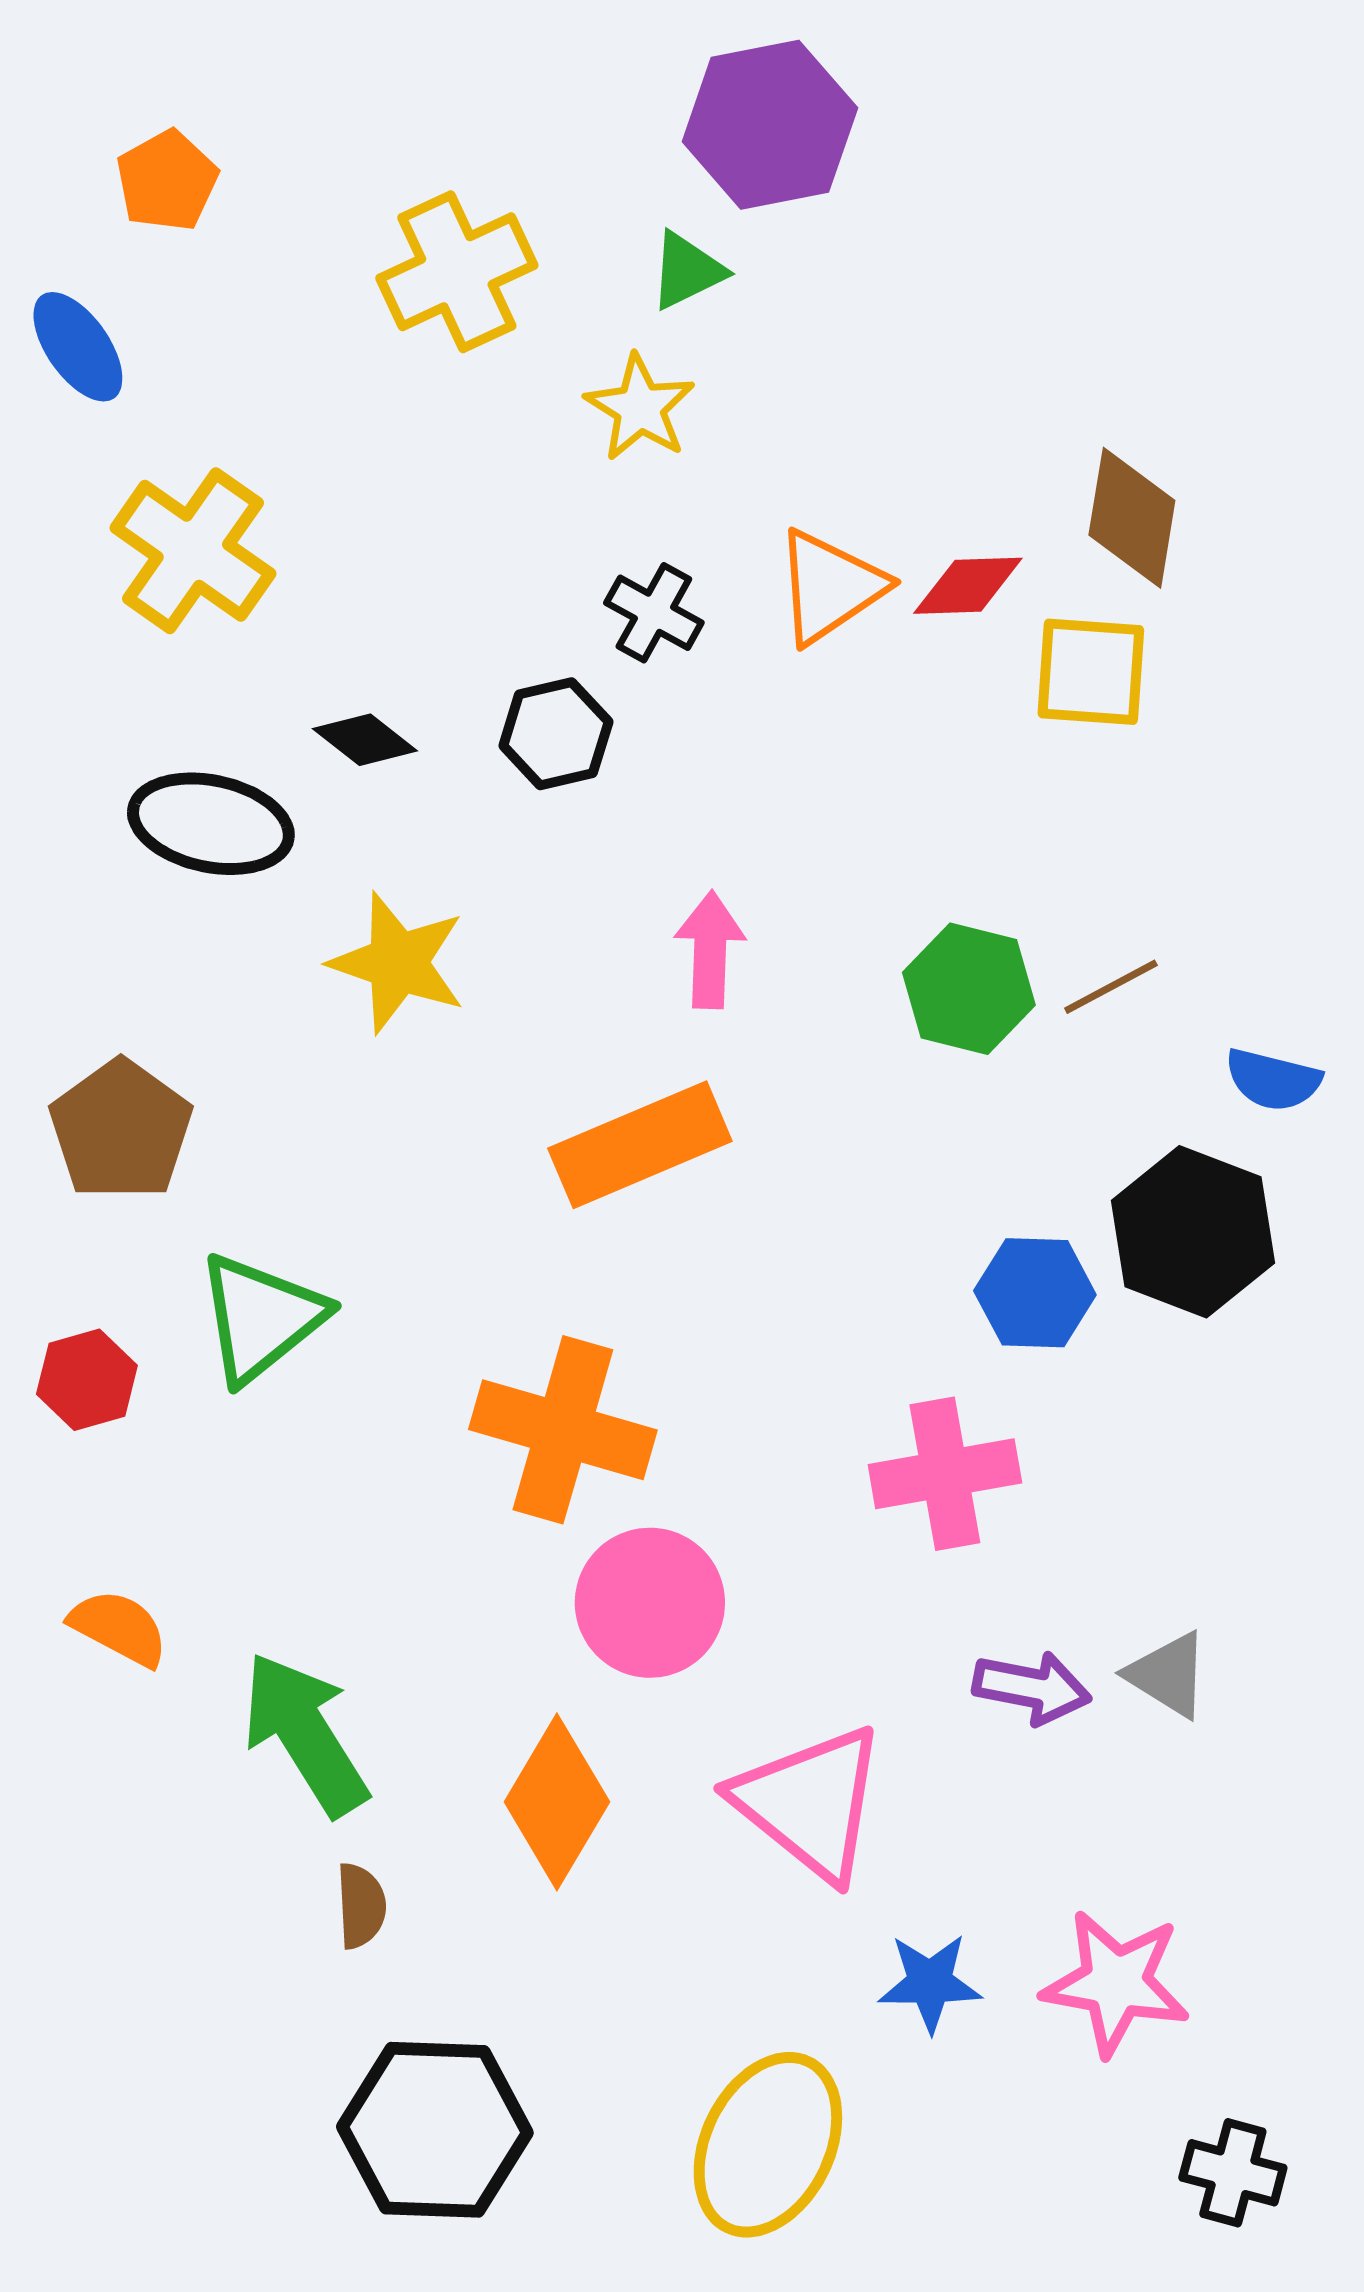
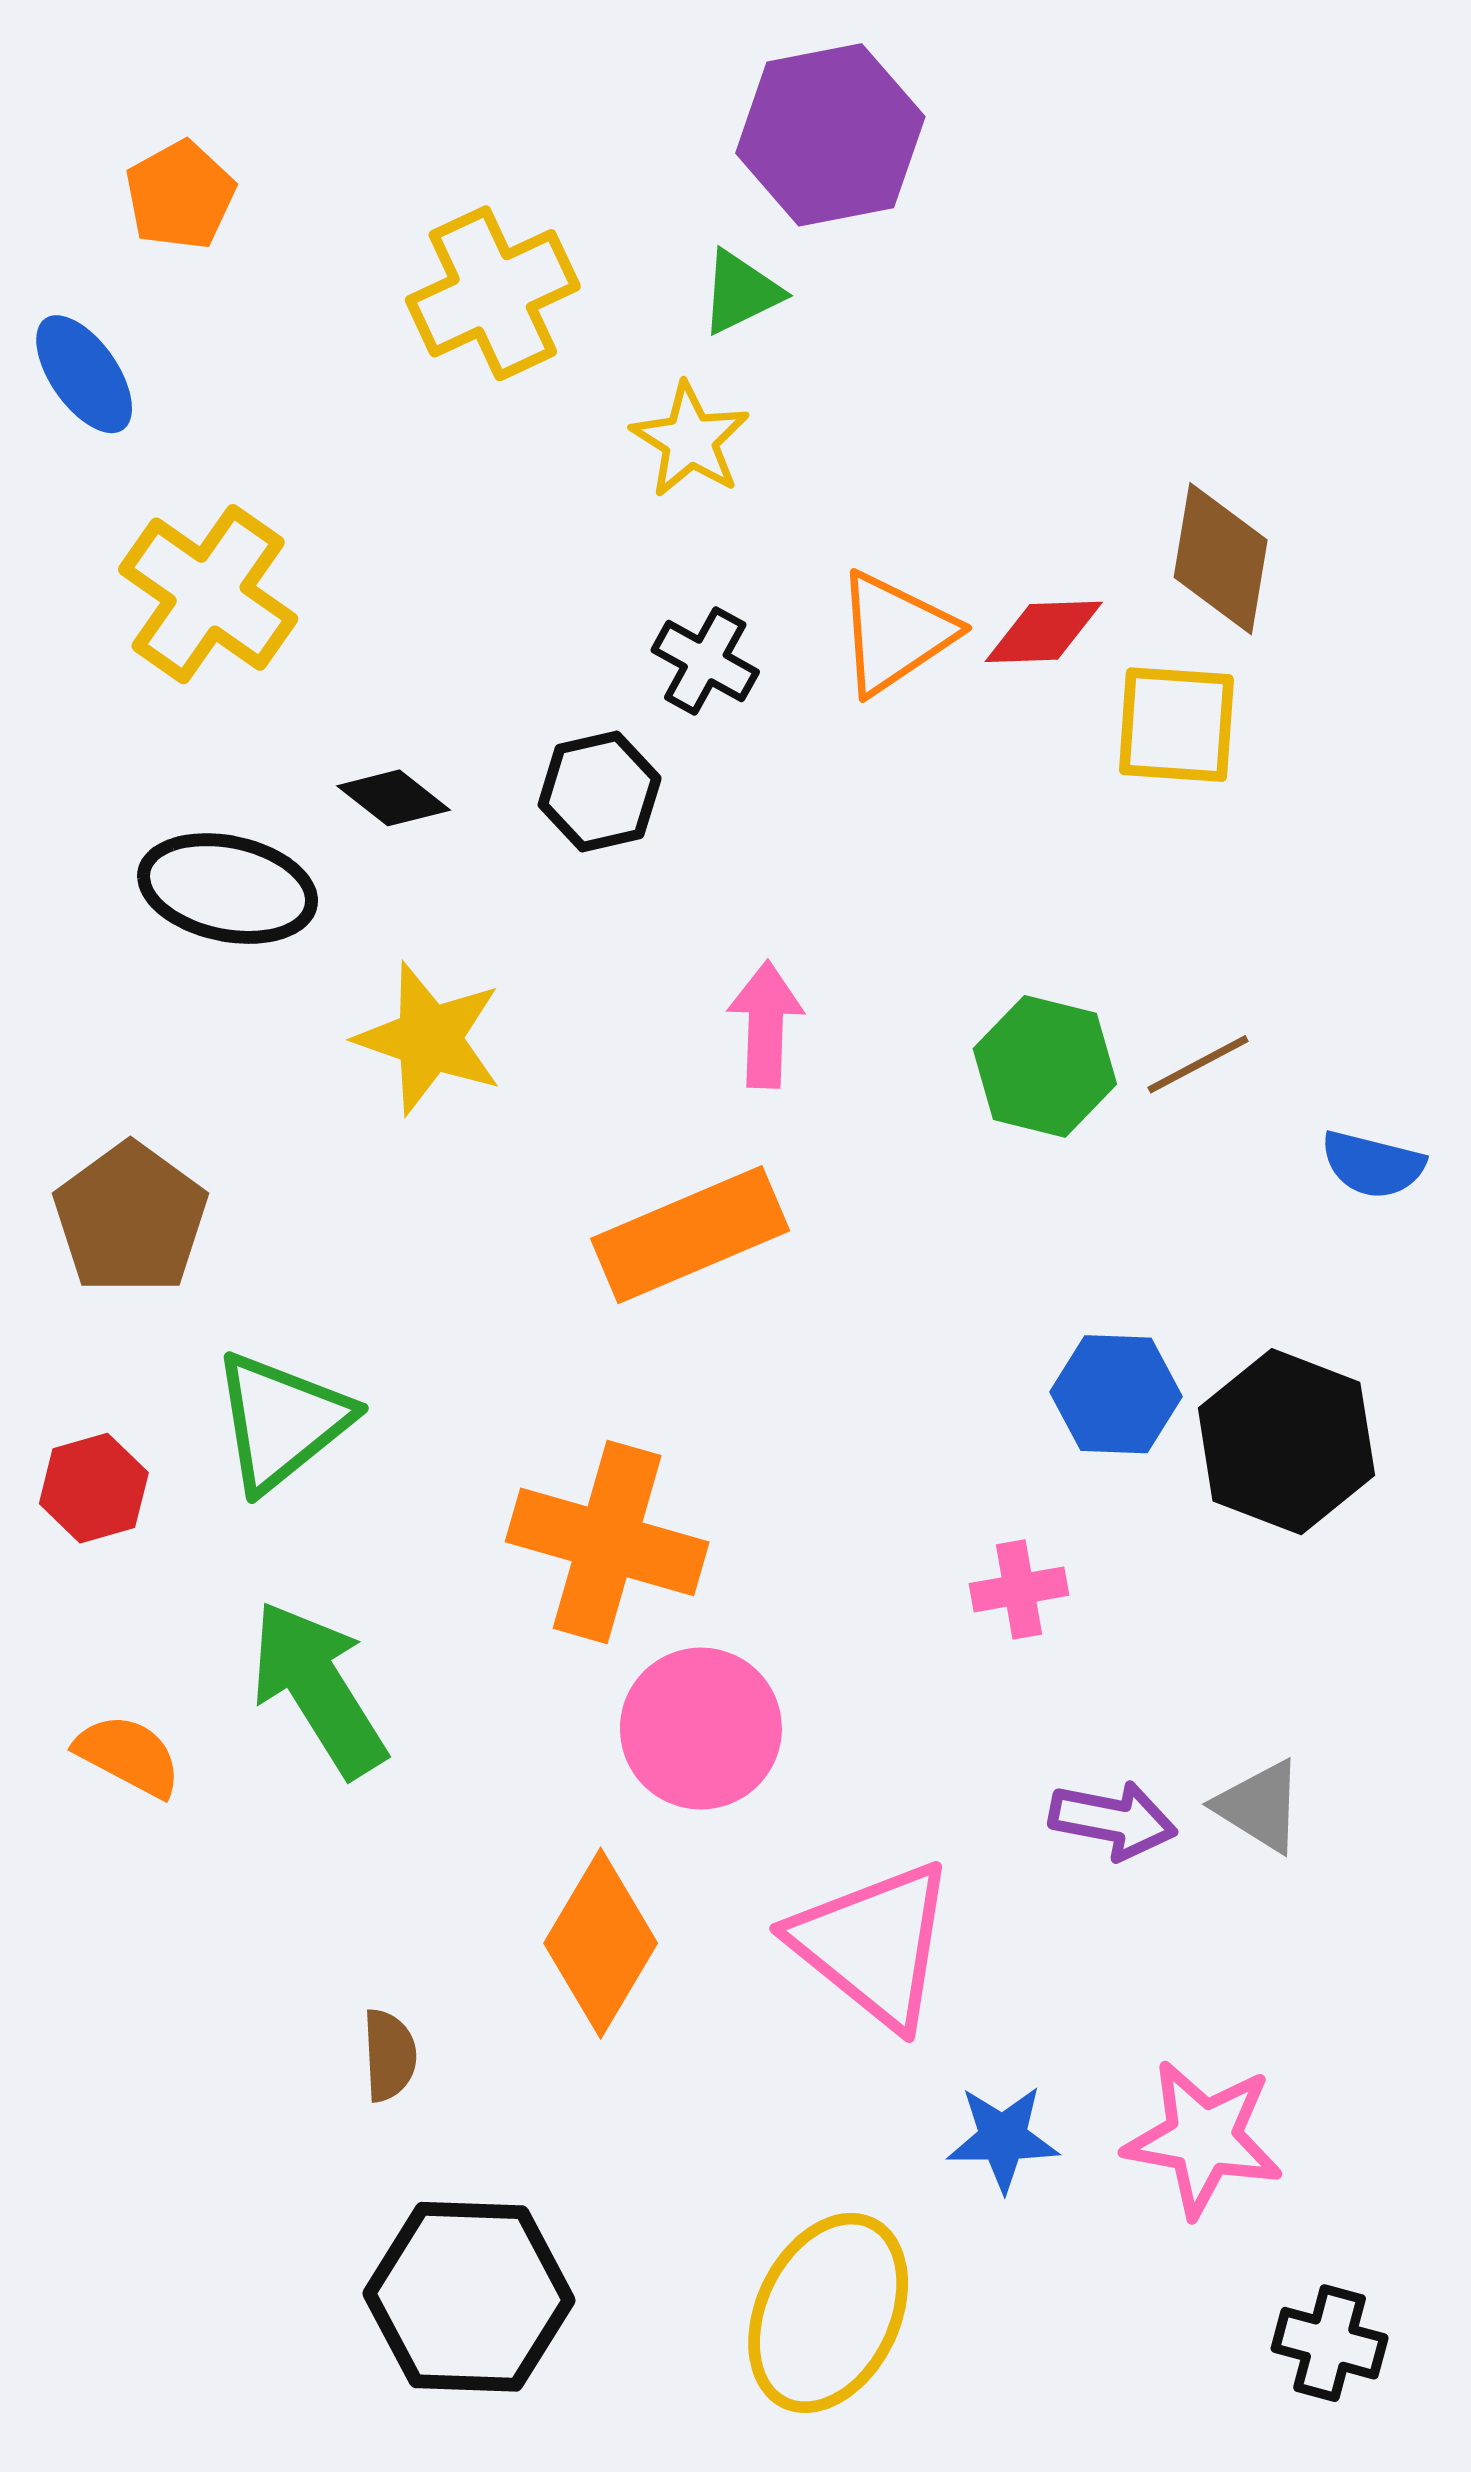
black hexagon: (1193, 1232) -> (1286, 1442), moved
pink cross: (945, 1474) -> (1019, 1589), size x0.6
green arrow: (305, 1734) -> (318, 1689), moved

